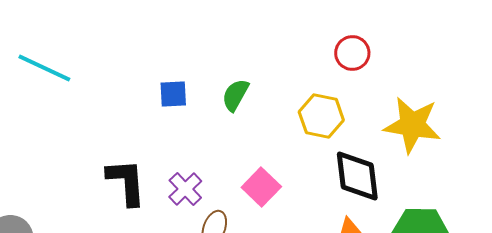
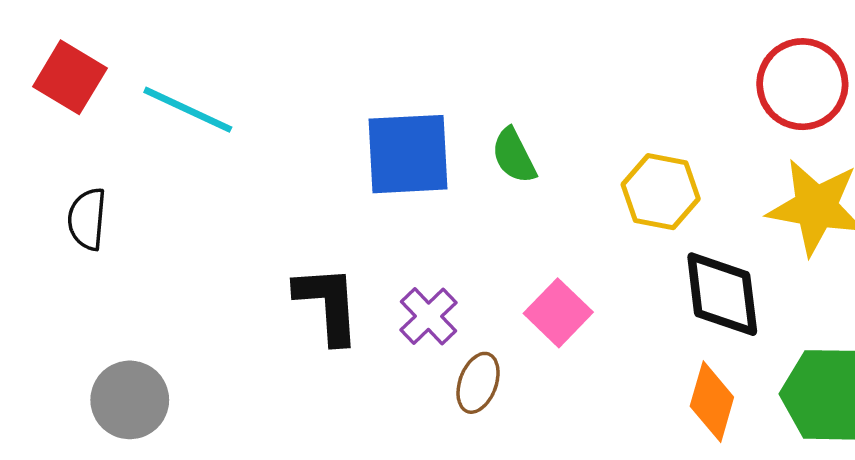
red circle: (352, 53) -> (802, 84), moved, size x1.5
blue square: (173, 94) -> (408, 154), size x1.8
green semicircle: (235, 95) -> (514, 156), turned -56

